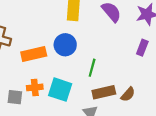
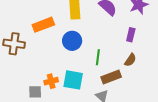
purple rectangle: (142, 48) -> (131, 35), moved
orange rectangle: (34, 54) -> (43, 25), moved
brown semicircle: (128, 94) -> (130, 60), moved

